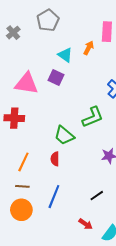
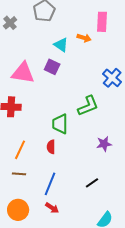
orange arrow: (89, 48) -> (84, 38), turned 80
green trapezoid: (64, 135) -> (60, 124), turned 50
orange circle: (21, 210) -> (18, 210), moved
red arrow: (86, 224) -> (52, 208), moved

